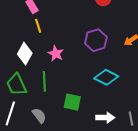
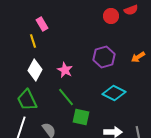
yellow line: (38, 26) -> (33, 41), moved
green line: (44, 81) -> (66, 97), moved, turned -36

